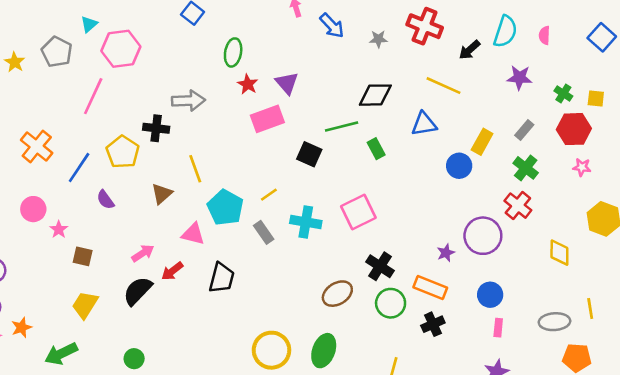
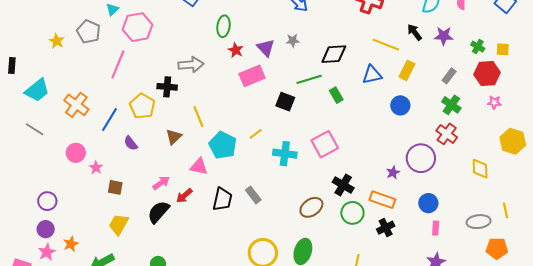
gray star: (378, 39) -> (293, 41), moved
black arrow: (469, 50) -> (415, 32), moved, turned 96
yellow rectangle: (482, 142) -> (407, 70), moved
gray rectangle: (264, 232) -> (253, 195), moved

